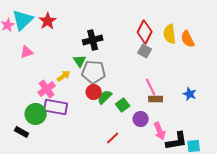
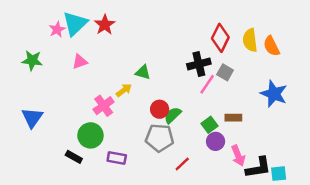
black cross: (93, 40) -> (199, 64), moved
gray square: (145, 51) -> (225, 72), moved
green triangle: (80, 61) -> (143, 72), turned -40
gray pentagon: (94, 72) -> (160, 138), moved
pink line: (151, 87) -> (207, 84), moved, turned 60
blue star: (190, 94) -> (274, 94), moved, size x1.6
green square: (123, 105) -> (210, 125), moved
purple rectangle: (56, 107) -> (117, 158), moved, size x0.7

